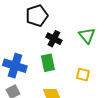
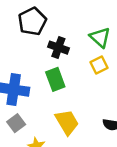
yellow square: (83, 75) -> (99, 65), moved, turned -32

